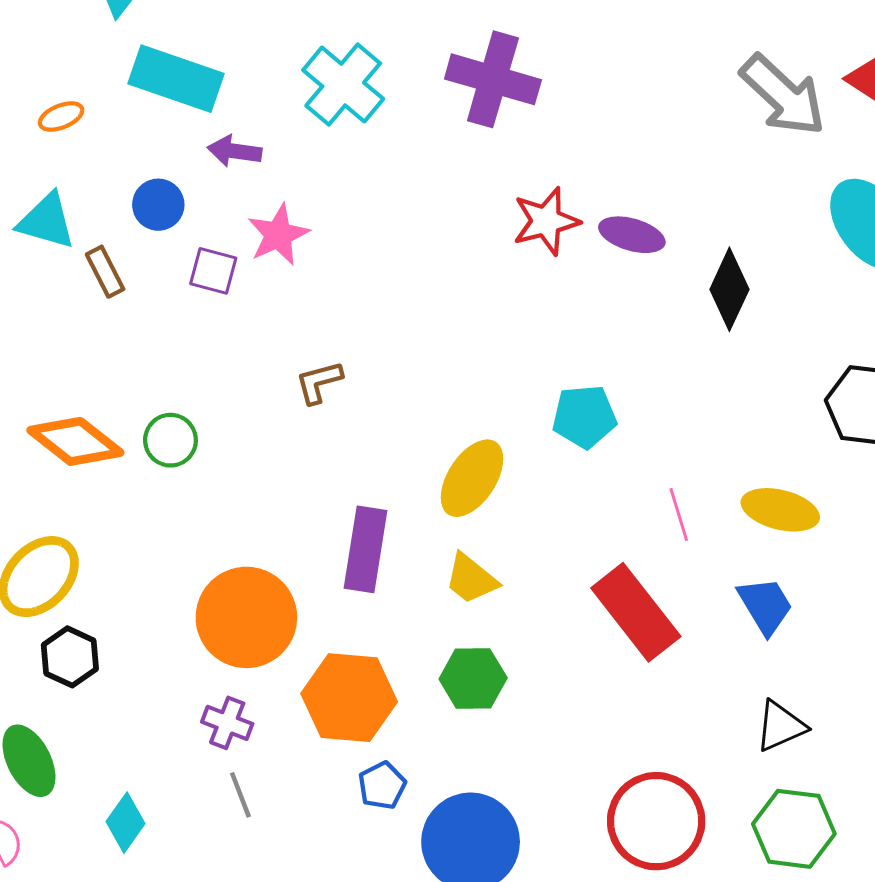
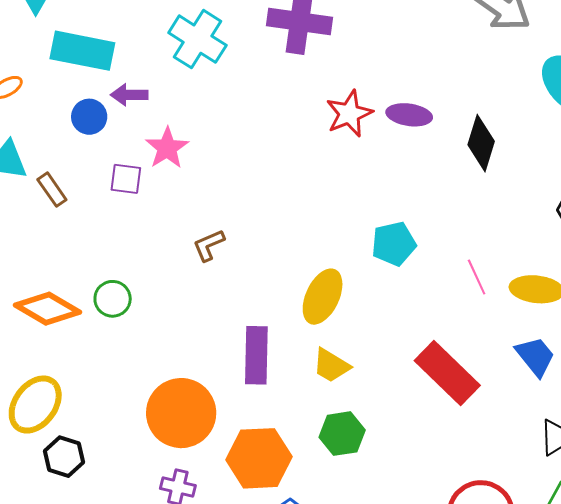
blue circle: (158, 205) -> (89, 117), moved
pink line: (679, 515) -> (477, 277), moved

